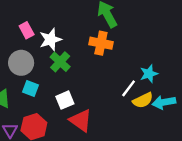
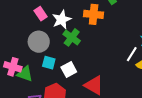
orange cross: (101, 43) -> (94, 14), moved
white square: (65, 100) -> (69, 69), moved

